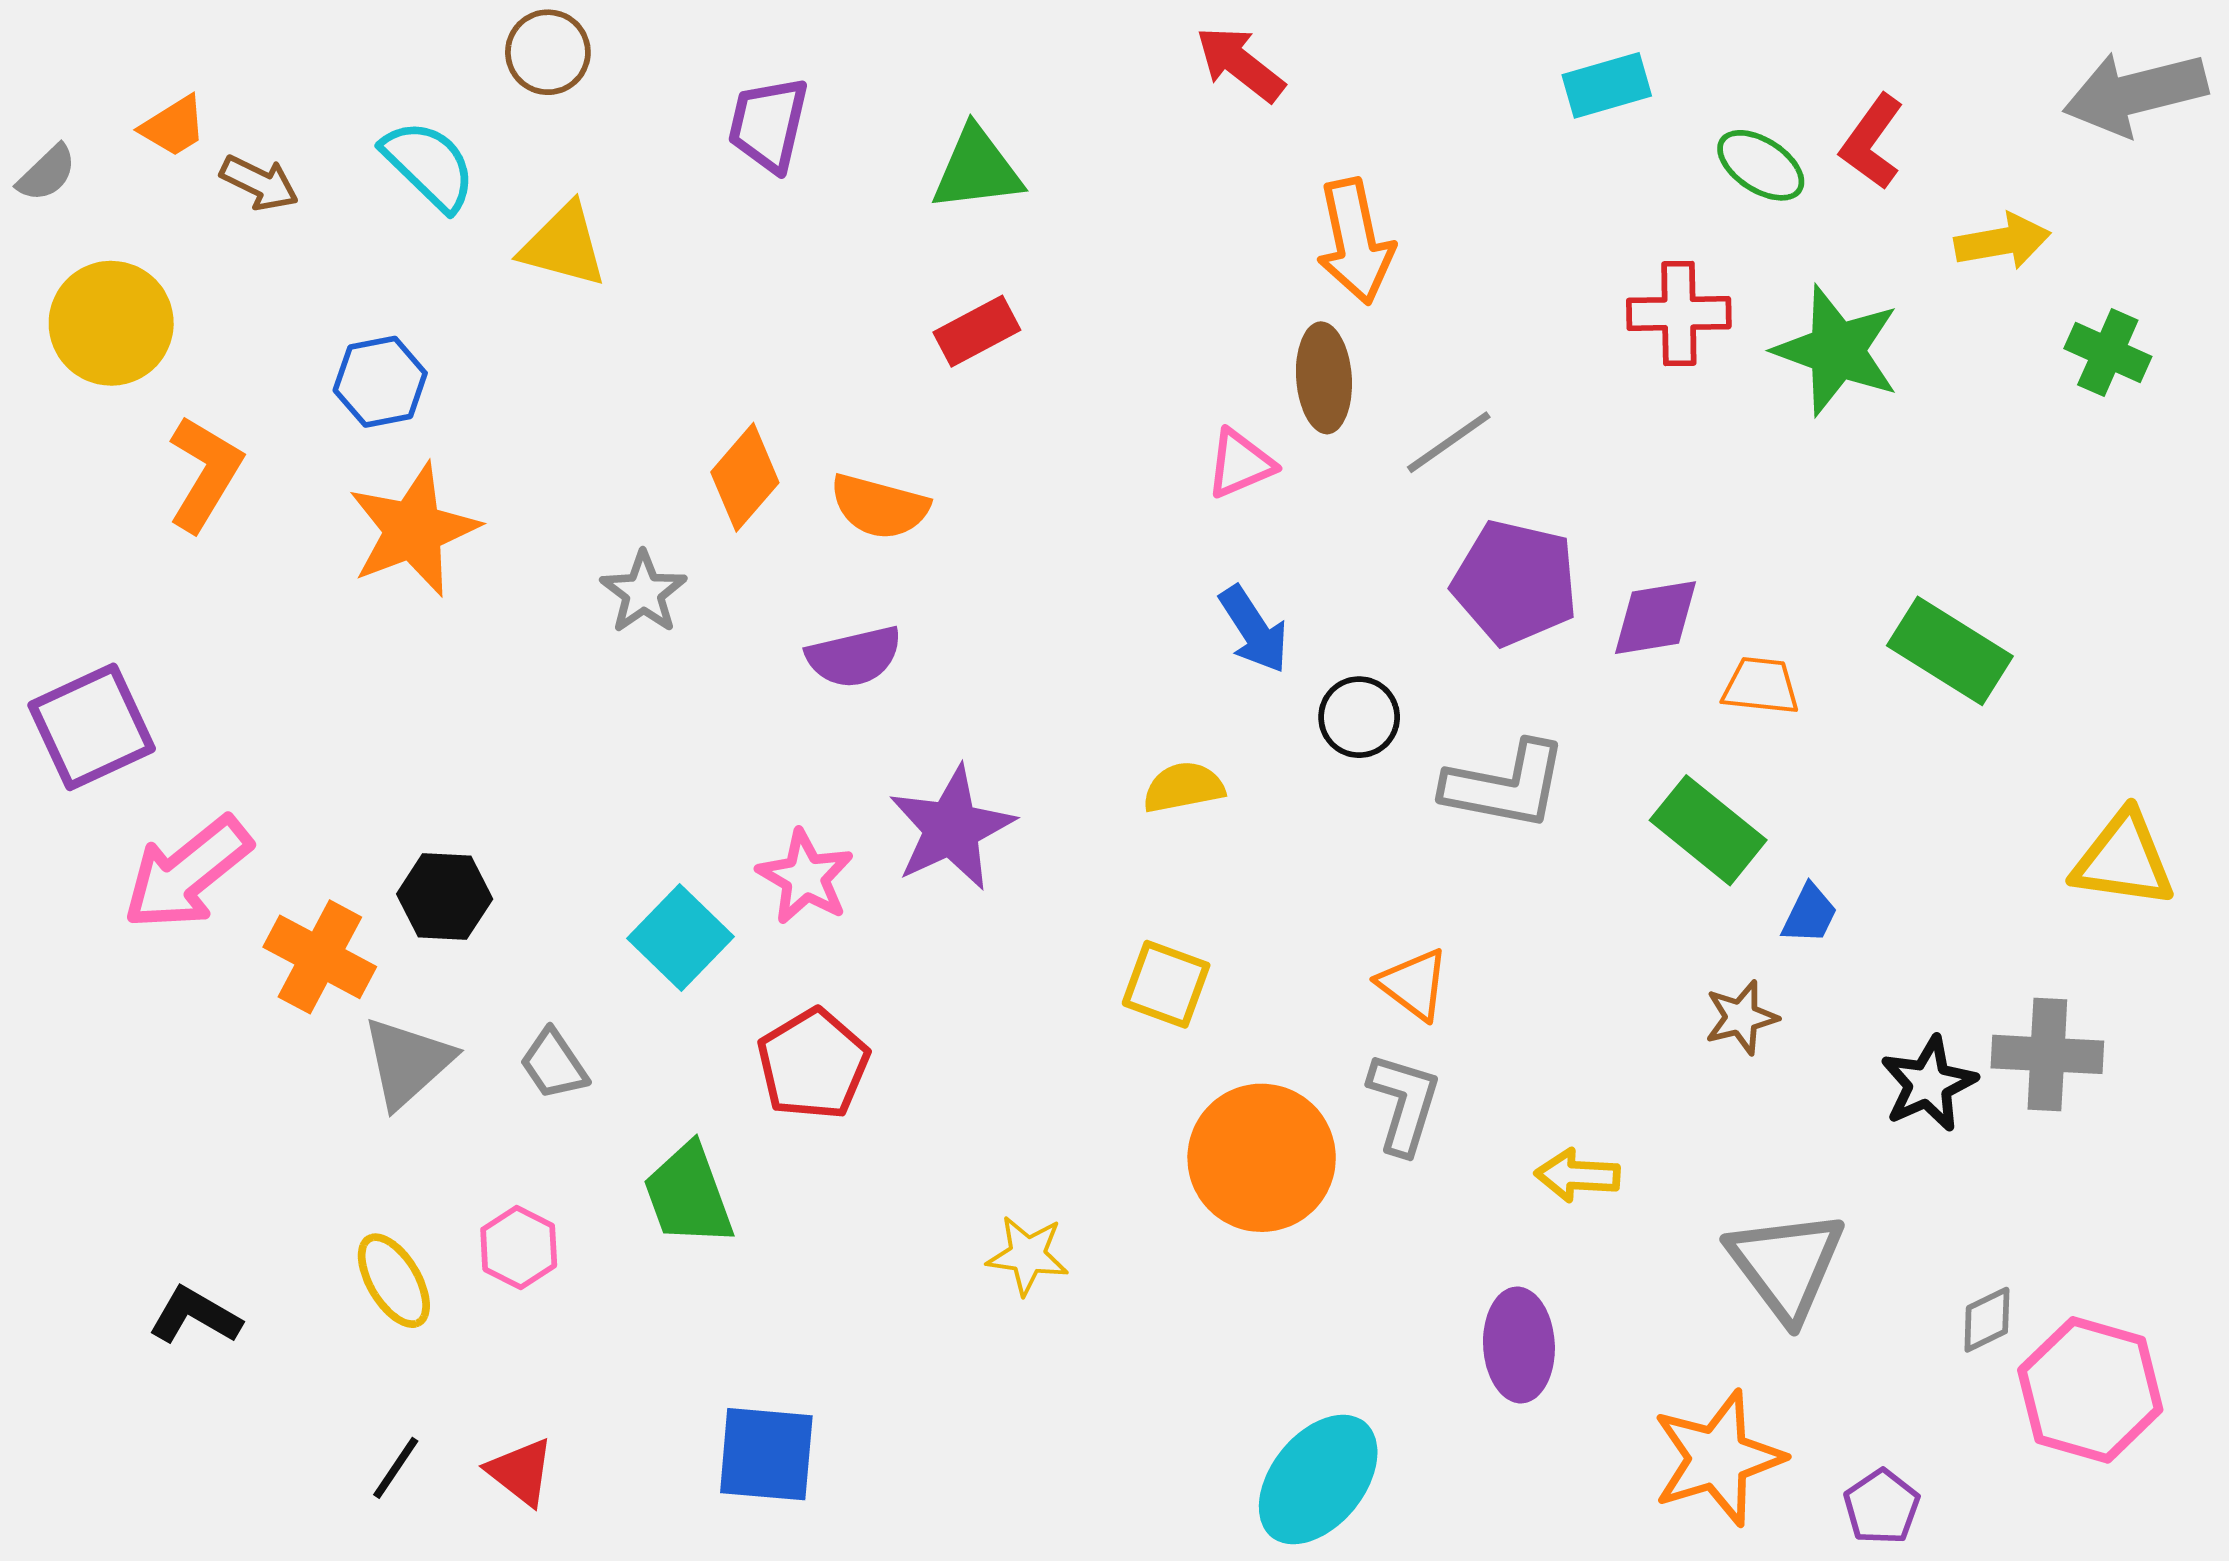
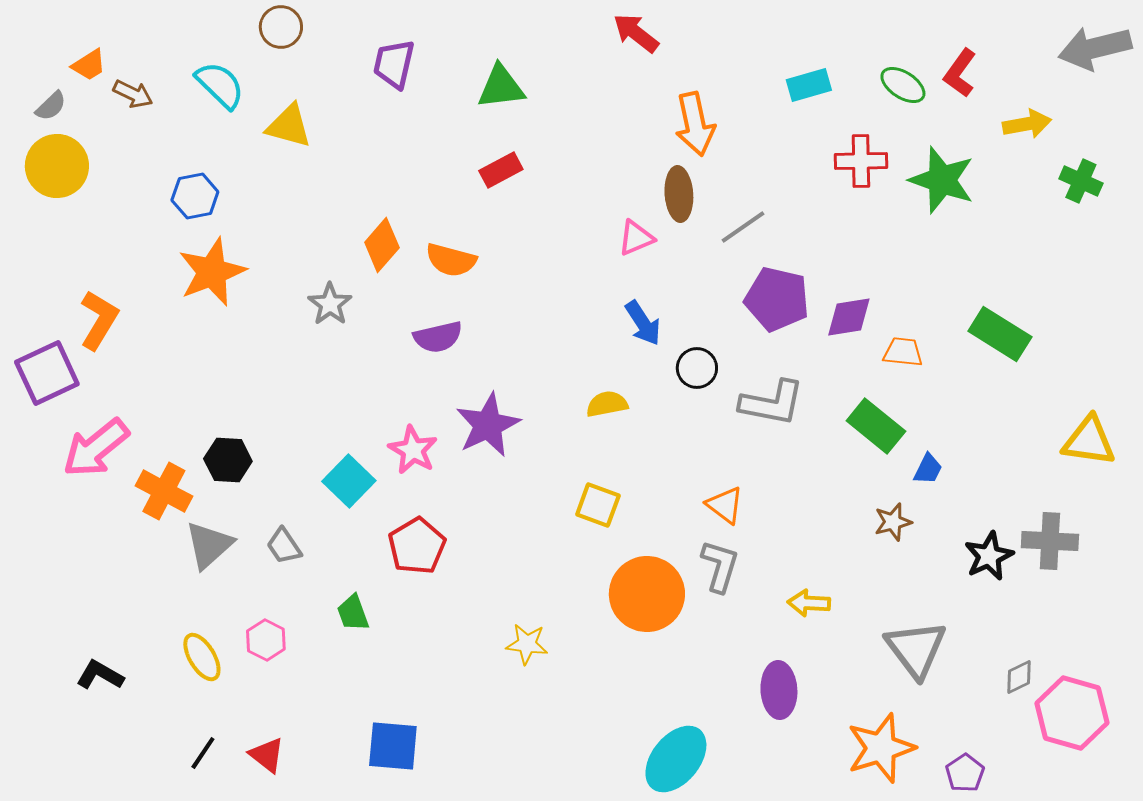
cyan rectangle: (1607, 85) -> (809, 85), moved
gray semicircle: (47, 173) -> (51, 106), moved
orange L-shape: (205, 473) -> (99, 320), moved
green trapezoid: (688, 1195) -> (353, 613), size x0.7

